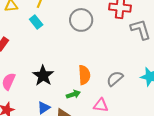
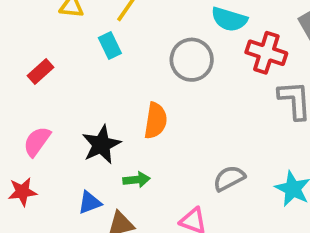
orange semicircle: (84, 75) -> (156, 121), moved
green arrow: (73, 94) -> (136, 180), moved

